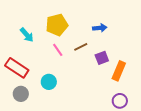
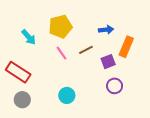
orange rectangle: (119, 71) -> (126, 47), moved
cyan circle: (49, 82) -> (67, 95), moved
purple circle: (120, 101) -> (115, 86), moved

